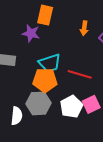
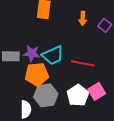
purple star: (31, 33) -> (32, 53), moved
orange pentagon: (45, 80) -> (37, 74), moved

